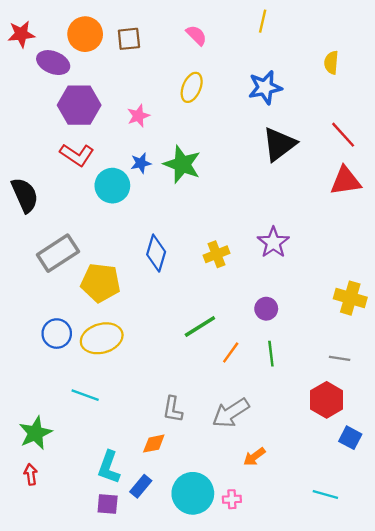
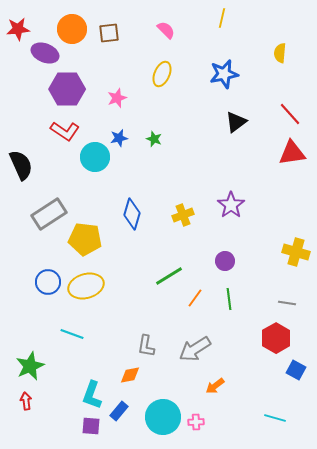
black triangle: (279, 144) -> (236, 122), size x0.7
green star: (182, 164) -> (154, 139), size x0.5

